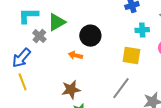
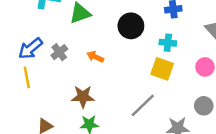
cyan cross: (142, 30) -> (168, 43), moved
gray cross: (39, 36) -> (59, 52), moved
black circle: (90, 36) -> (131, 26), moved

